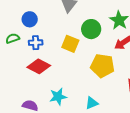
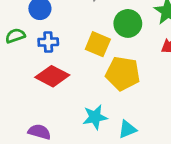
yellow pentagon: (102, 66) -> (123, 74), moved
cyan star: (58, 97) -> (95, 117), moved

